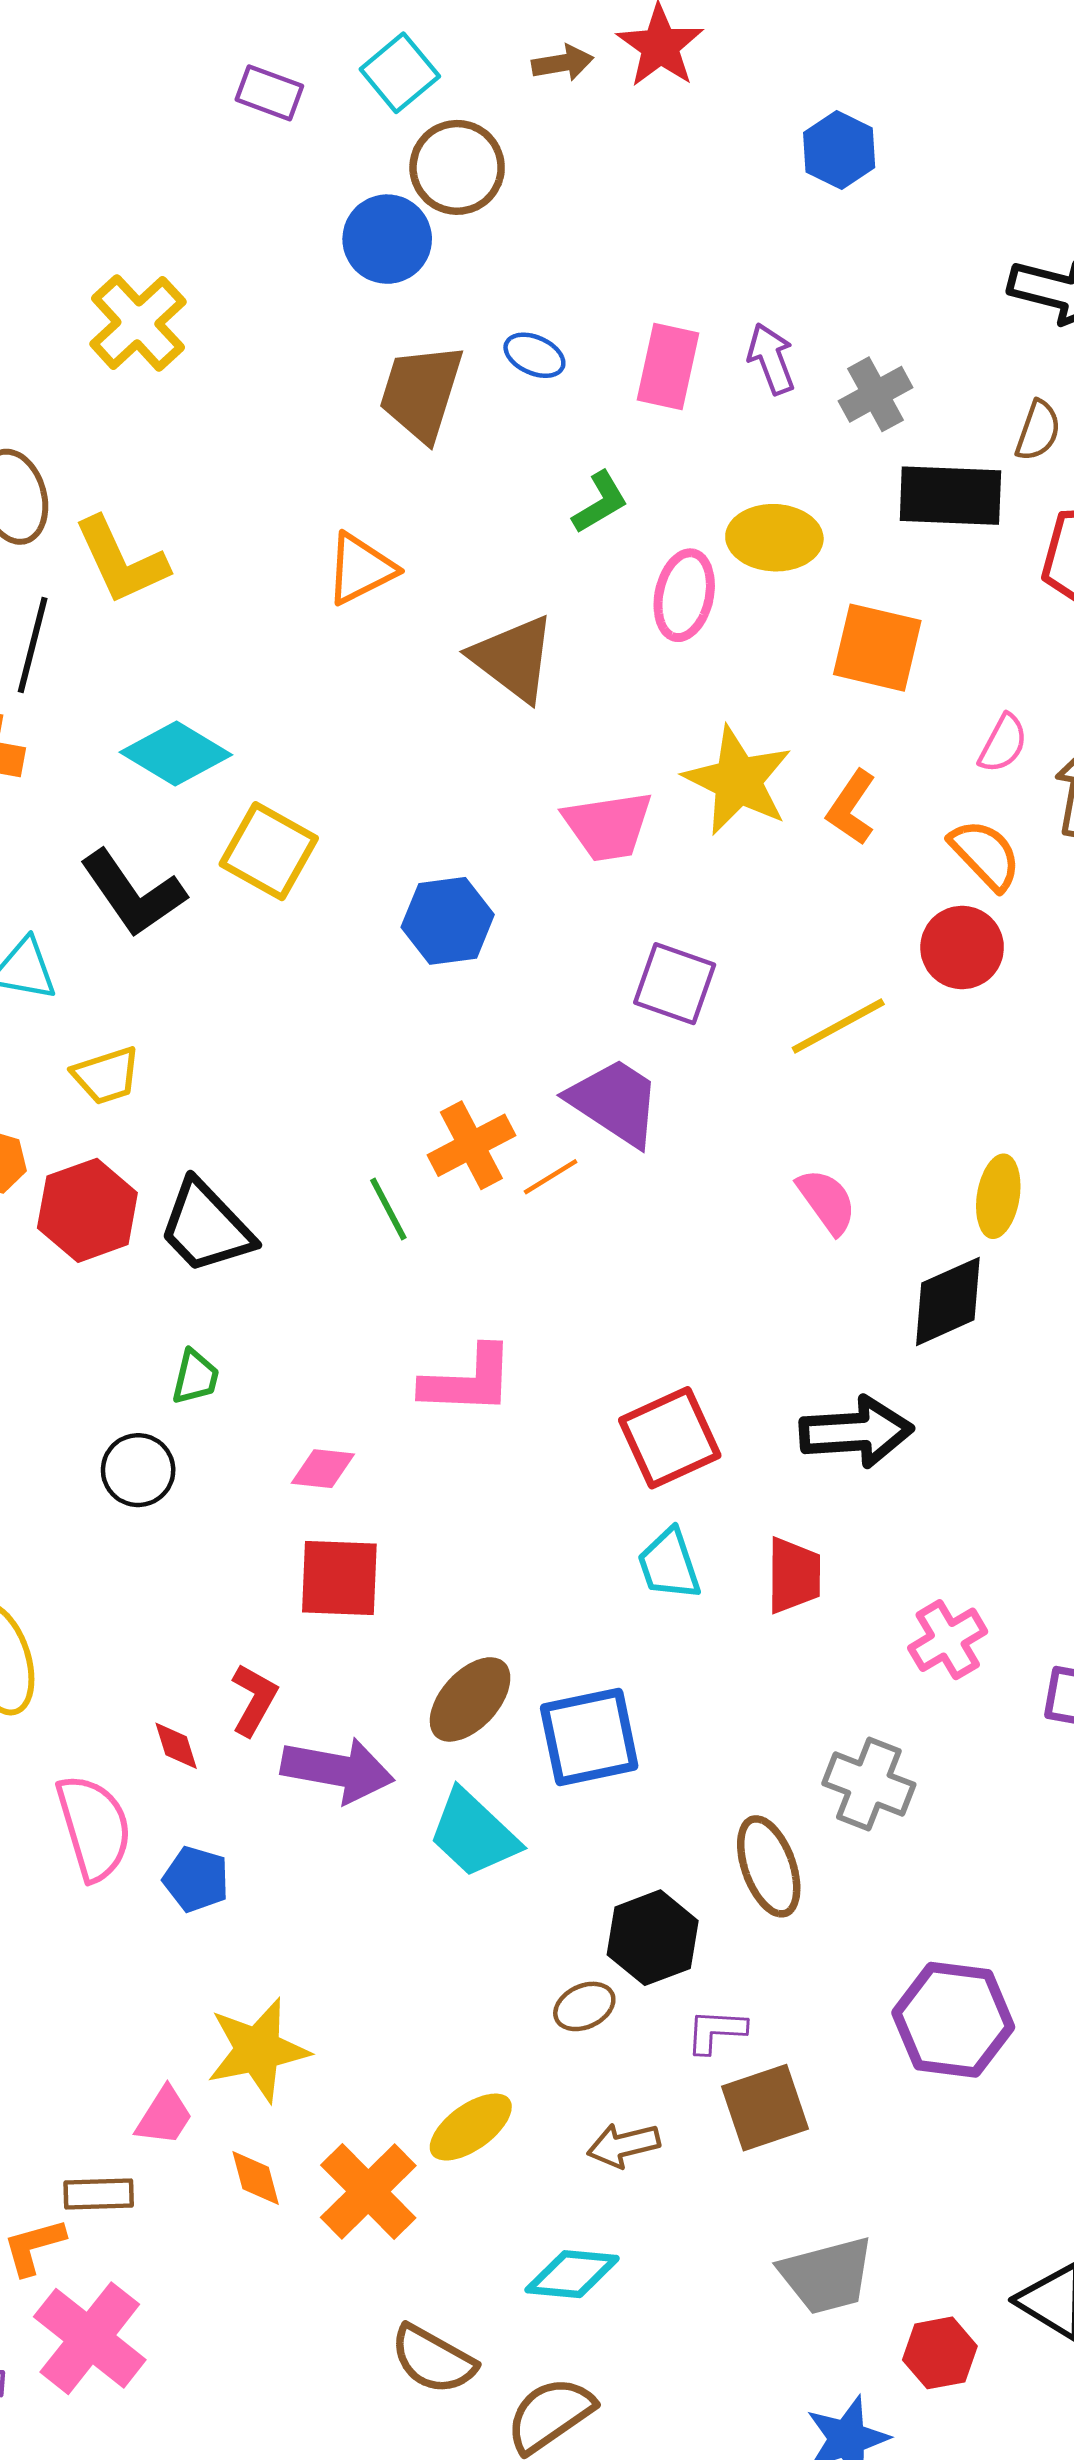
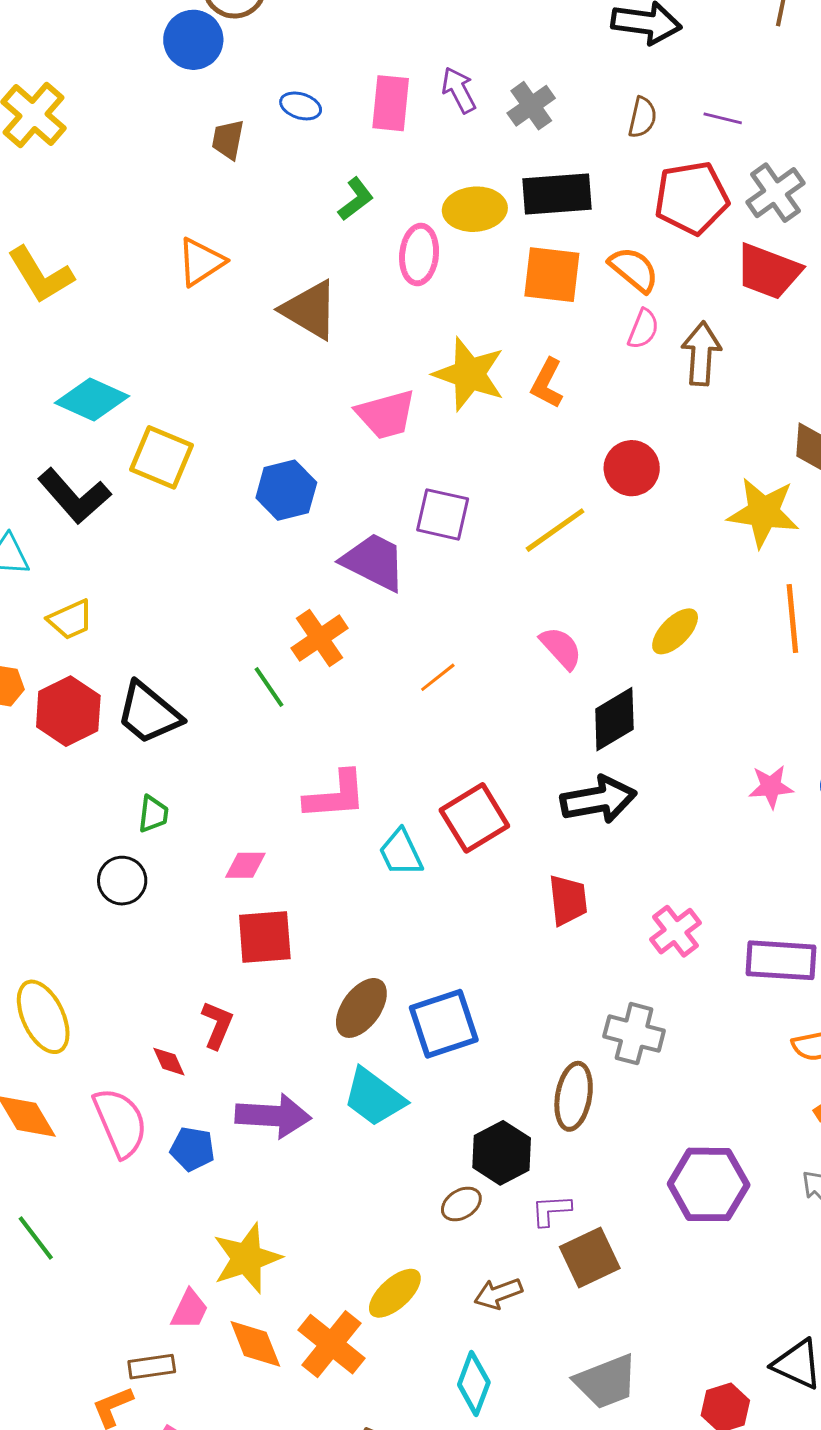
brown trapezoid: (421, 392) -> (228, 140), size x0.6
black rectangle: (950, 496) -> (557, 194), moved
orange semicircle: (985, 855) -> (634, 269), moved
purple trapezoid: (615, 1102) -> (374, 562), moved
orange line: (551, 1177) -> (438, 677), moved
yellow ellipse: (998, 1196) -> (675, 631), turned 42
black diamond: (948, 1301) -> (614, 719), moved
cyan trapezoid: (669, 1564) -> (401, 853), moved
purple arrow: (338, 1770) -> (273, 1116), moved
brown ellipse: (769, 1866) -> (574, 1096), turned 36
orange diamond: (256, 2178) -> (255, 1344), size x1.4
cyan diamond: (572, 2274) -> (474, 1384), turned -68
gray trapezoid: (827, 2275) -> (606, 1382), moved

